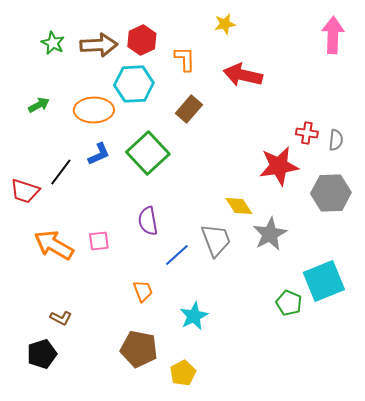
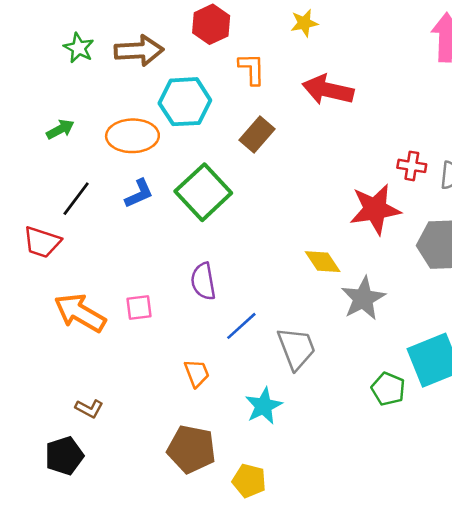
red hexagon: (142, 40) -> (211, 24), moved
black line: (61, 172) -> (76, 199), moved
gray trapezoid: (216, 240) -> (296, 348), moved
yellow pentagon: (183, 373) -> (249, 481), turned -30

